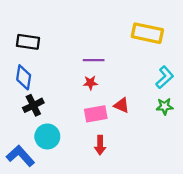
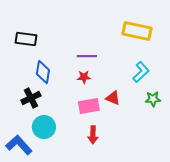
blue diamond: (24, 77) -> (43, 72), moved
cyan L-shape: (165, 77) -> (141, 72), moved

